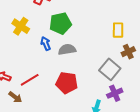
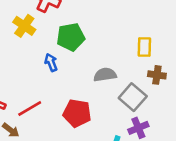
yellow cross: (21, 26) -> (24, 26), moved
gray semicircle: (67, 50) -> (105, 75), moved
brown cross: (128, 52) -> (157, 75), turned 32

